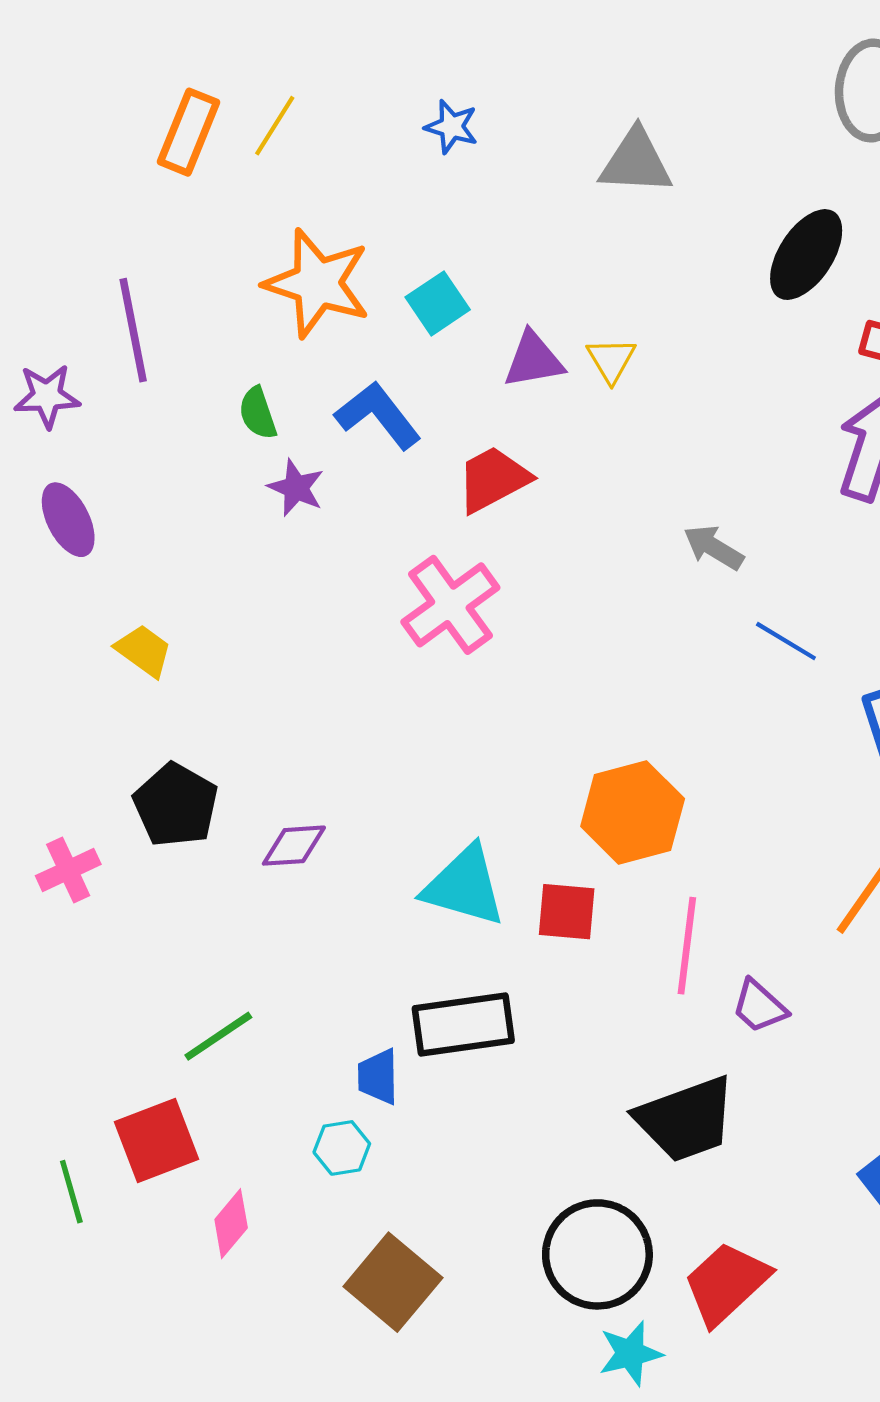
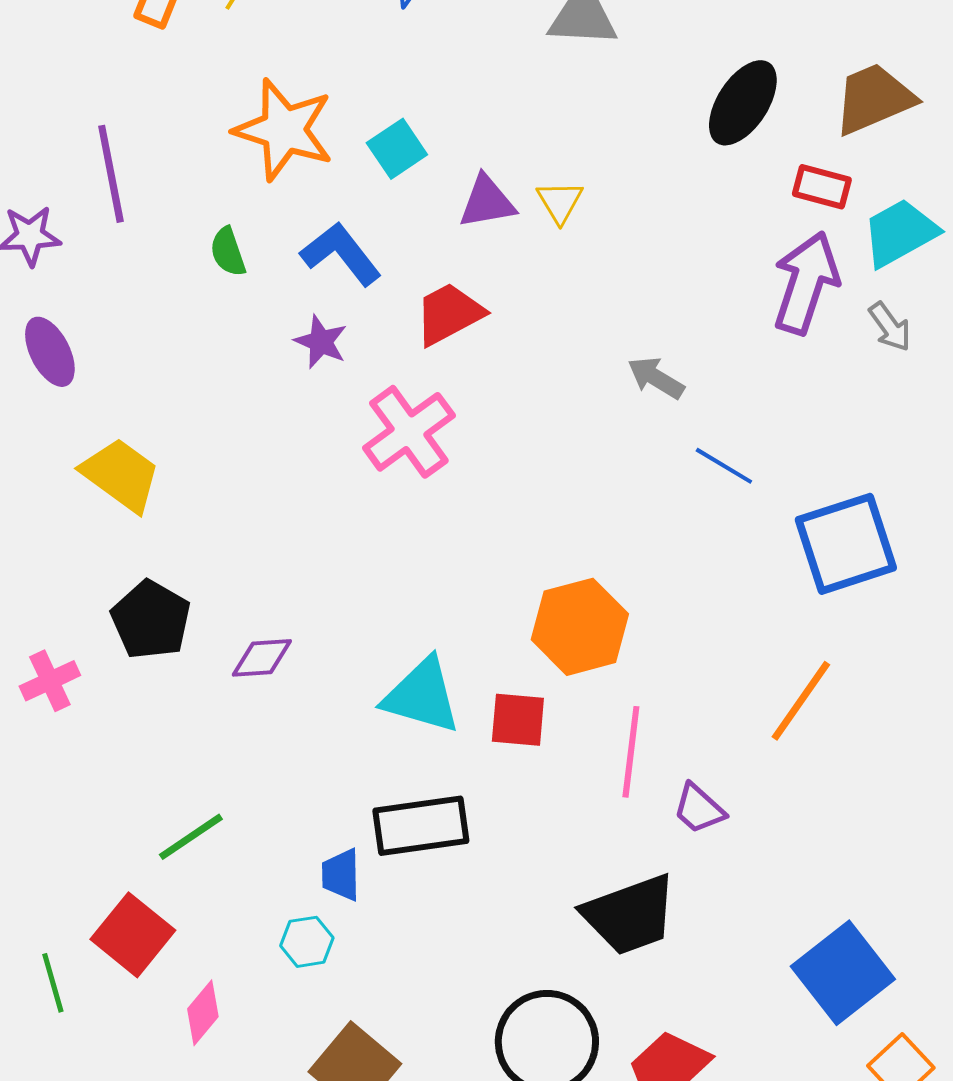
purple star: (296, 488) -> (321, 342), moved
yellow trapezoid: (144, 651) -> (121, 475), size x1.5
red square: (157, 1141) -> (133, 935), turned -30

